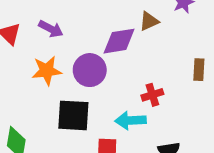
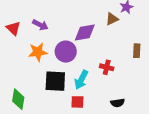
brown triangle: (149, 21) -> (112, 19), moved
red cross: (152, 95) -> (107, 67), turned 32
cyan arrow: (131, 120) -> (81, 80), moved, turned -60

